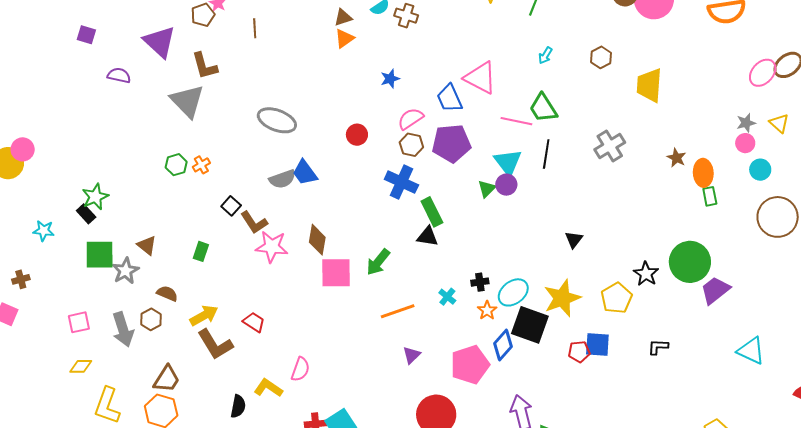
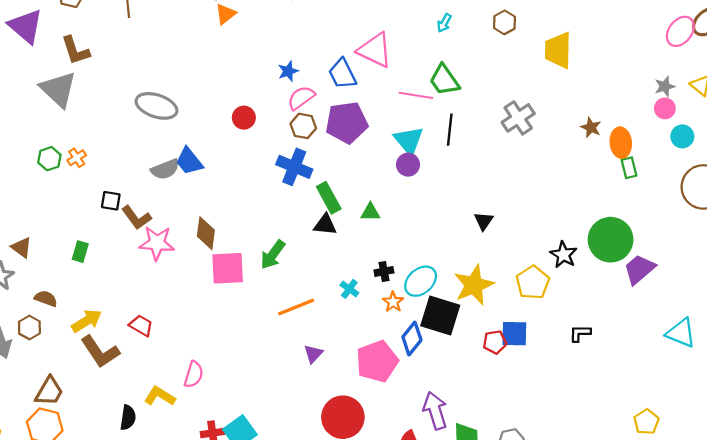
blue star: (390, 79) -> (288, 71), moved
green triangle: (487, 189) -> (370, 212), moved, turned 48
black square: (231, 206) -> (111, 201), turned -30

